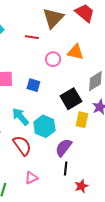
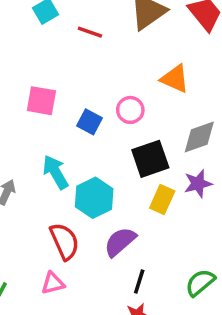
red line: (32, 37) -> (90, 32), moved
pink circle: (53, 59) -> (130, 110), moved
red semicircle: (22, 146) -> (64, 241), moved
black line: (66, 168) -> (139, 282), moved

